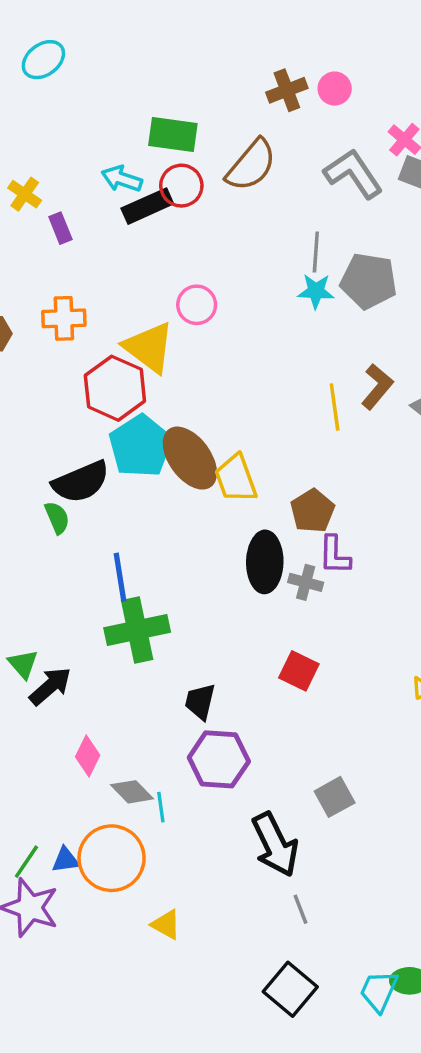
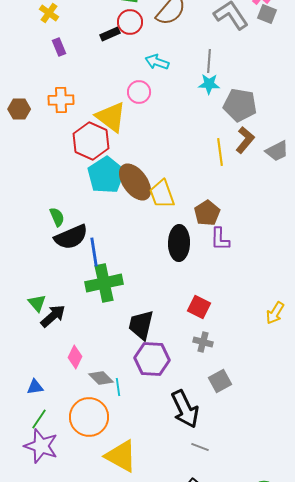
cyan arrow: (122, 179) -> (157, 62), moved
yellow cross: (25, 194) -> (49, 13), moved
black rectangle: (147, 206) -> (110, 34), size x0.7
gray pentagon: (369, 281) -> (240, 105), moved
black semicircle: (81, 482) -> (71, 237), moved
gray cross: (306, 582) -> (203, 342), moved
black trapezoid: (200, 702) -> (141, 325), size x1.4
blue triangle: (66, 860) -> (35, 387), moved
gray line: (301, 909) -> (200, 447), turned -48
yellow triangle: (166, 925) -> (121, 456), size x1.8

